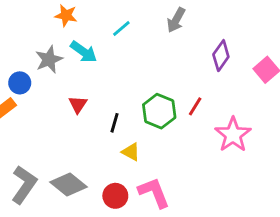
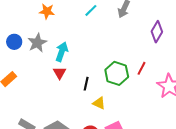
cyan line: (121, 28) -> (91, 10), moved
cyan arrow: (84, 52) -> (62, 52), moved, turned -102
blue circle: (20, 83) -> (14, 42), moved

